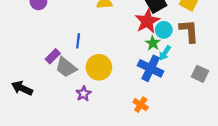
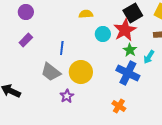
cyan circle: (164, 30) -> (103, 34), moved
cyan arrow: (165, 53) -> (149, 57), moved
purple rectangle: (53, 56) -> (26, 40), moved

